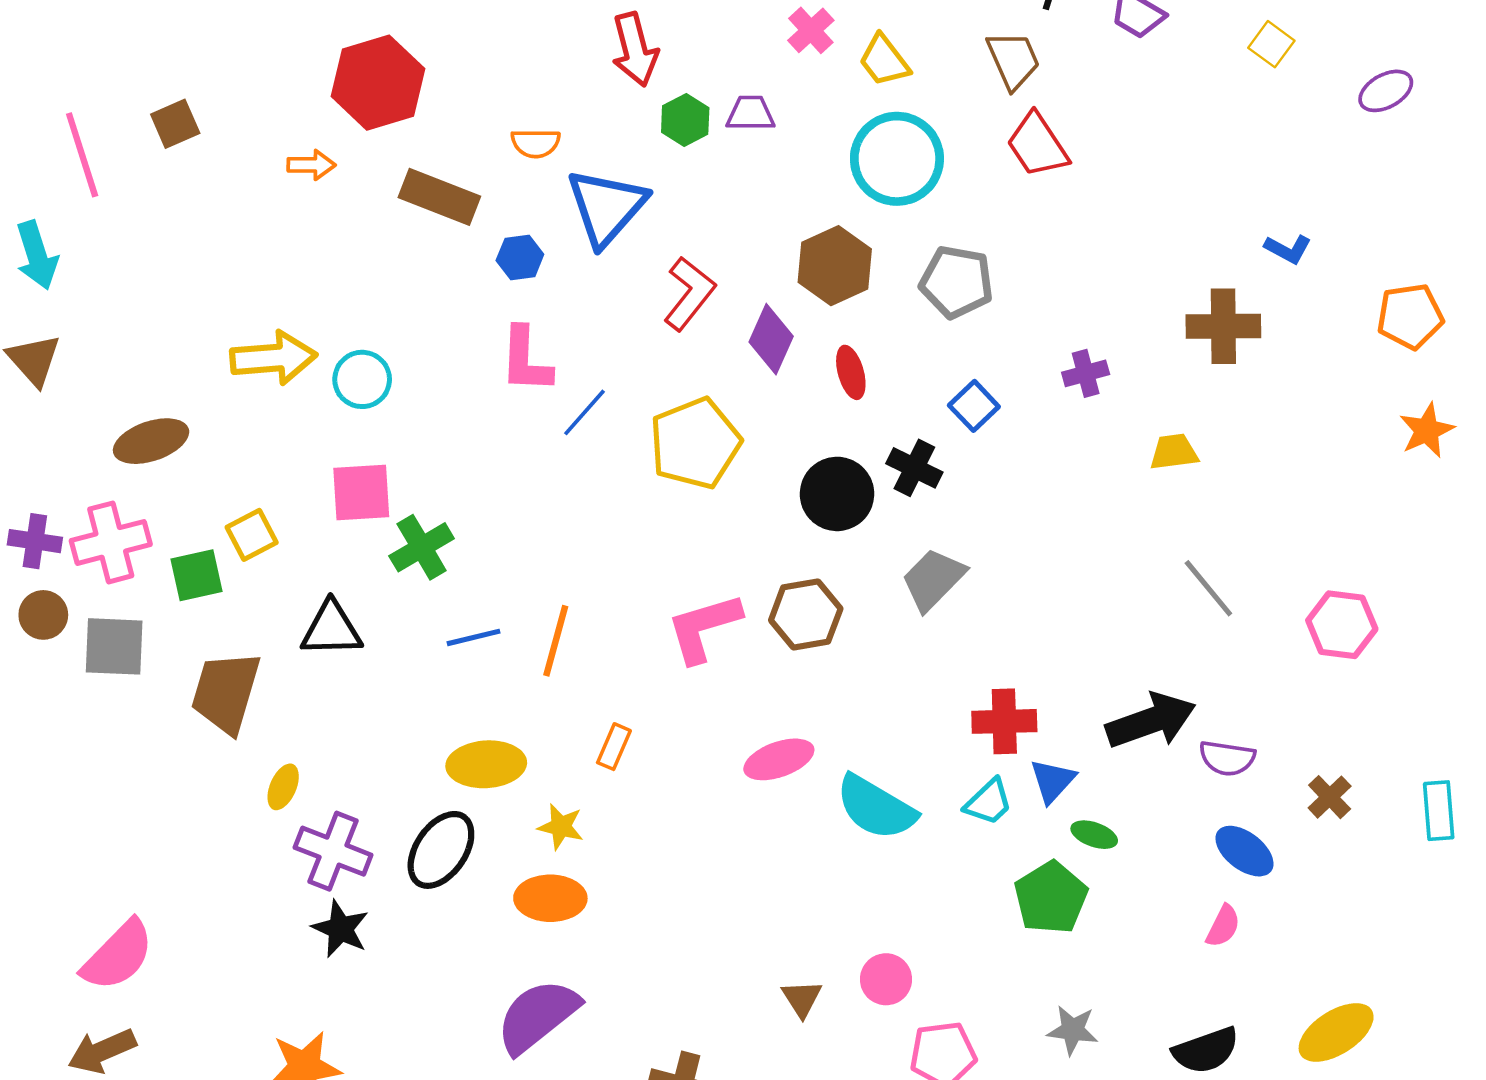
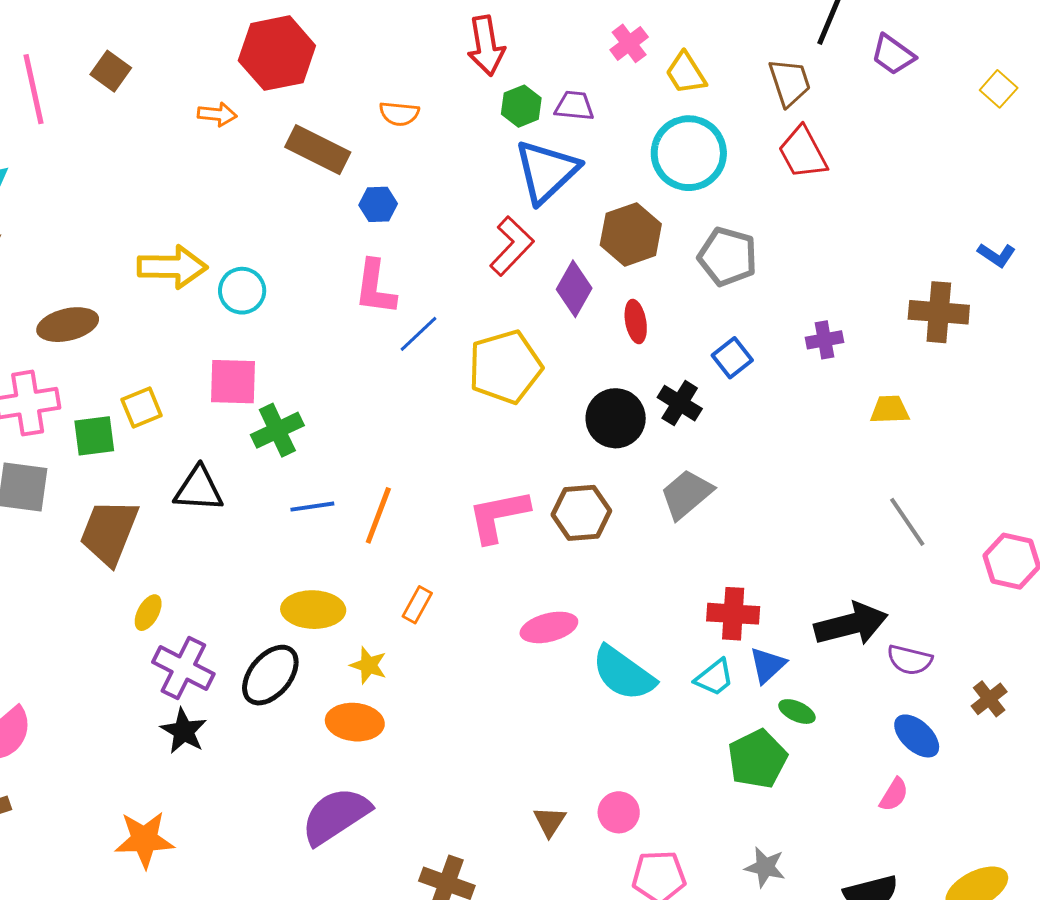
brown square: (175, 124) -> (111, 71), turned -36
blue triangle: (607, 207) -> (547, 171), moved

